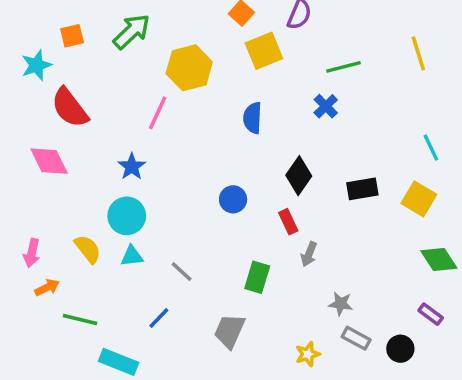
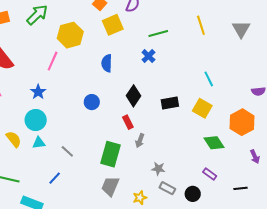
blue circle: (233, 199) -> (92, 102), moved
green rectangle: (257, 277) -> (111, 154), size x1.4
gray trapezoid: (230, 331) -> (110, 186), moved

